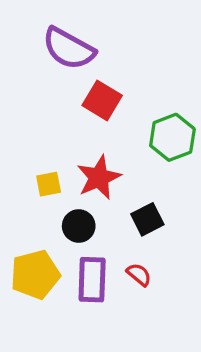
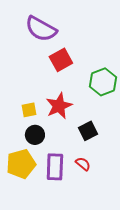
red square: (102, 100) -> (61, 60), turned 30
black circle: (79, 226) -> (35, 135), moved

